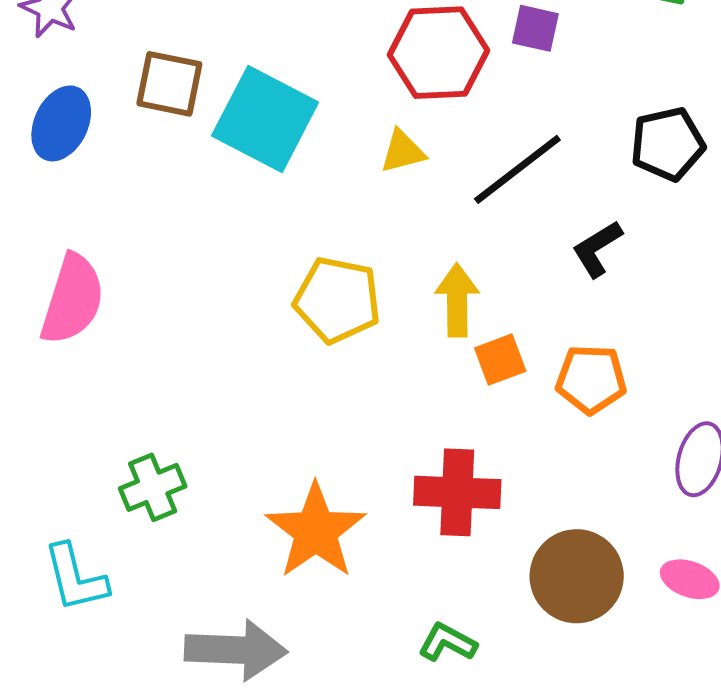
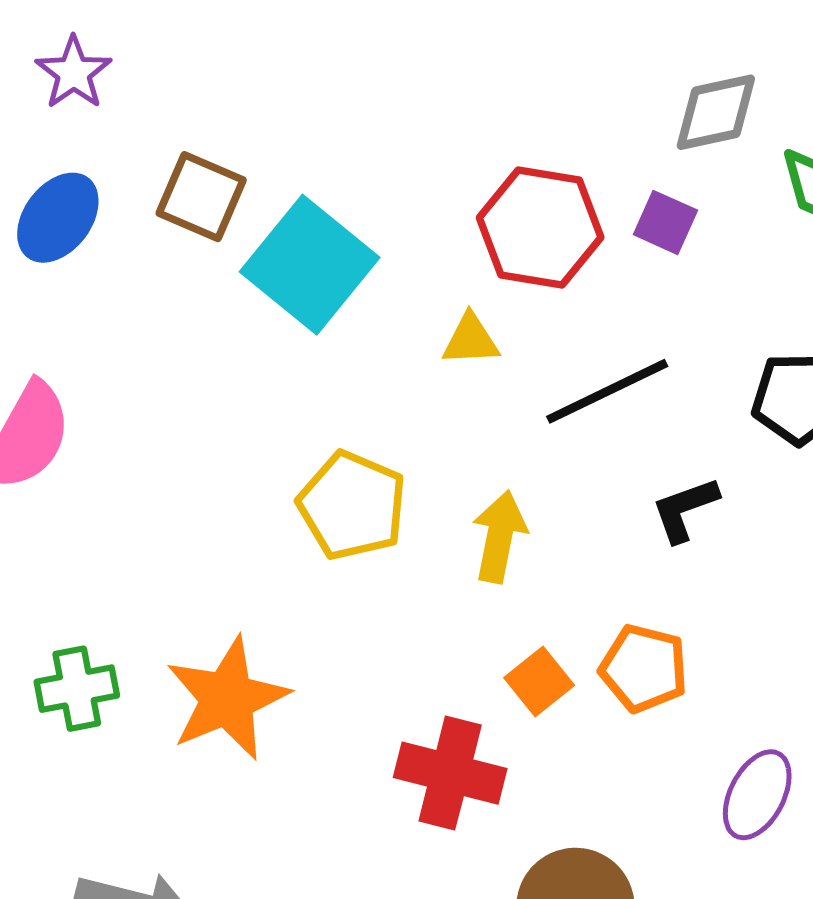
orange square: (500, 360) -> (539, 682), moved, turned -30
orange star: (316, 531) -> (227, 699), moved

